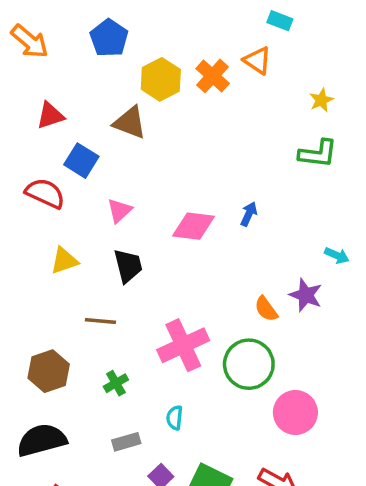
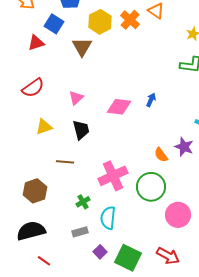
brown triangle: (130, 123) -> (82, 47), turned 40
blue square: (81, 161) -> (54, 24), moved
red semicircle: (45, 193) -> (33, 88), turned 120
green cross: (116, 383) -> (83, 202), moved
cyan semicircle: (175, 418) -> (108, 218), size x1.6

